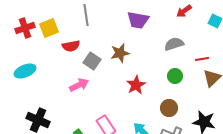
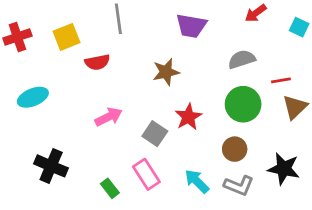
red cross: (25, 28) -> (17, 37), moved
gray square: (92, 61) -> (155, 134), moved
green circle: (175, 76) -> (243, 104), size x1.6

